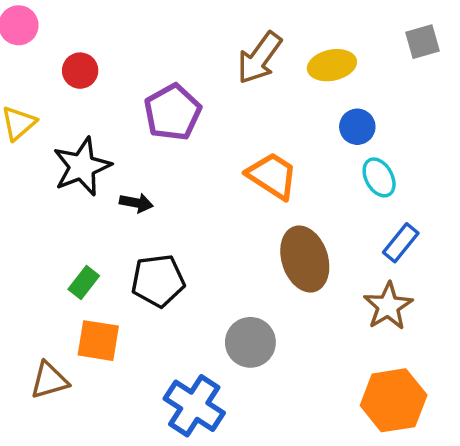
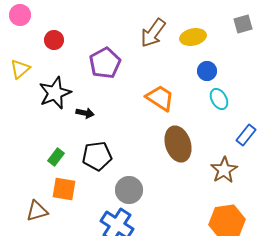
blue rectangle: (401, 243) -> (246, 135), moved
gray circle: (250, 342) -> (129, 190), moved

